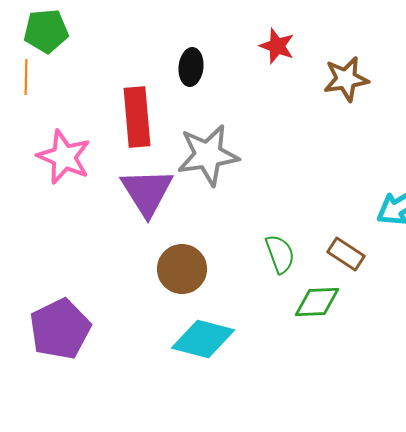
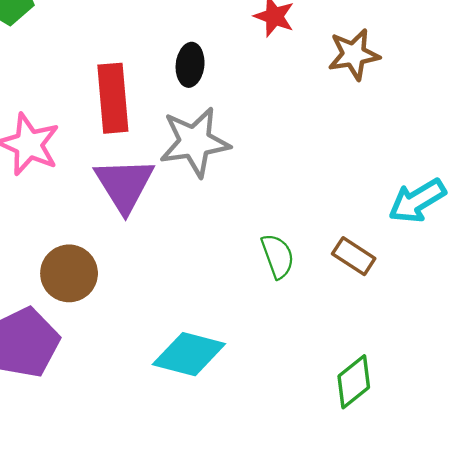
black ellipse: (191, 67) -> (190, 65), moved
brown circle: (182, 269) -> (69, 273), moved
green diamond: (317, 302) -> (354, 382), moved, turned -36

